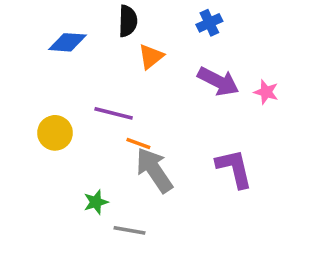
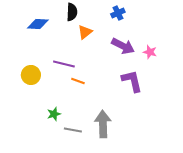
purple L-shape: (234, 168) -> (132, 81), moved
gray arrow: (154, 170) -> (103, 124), moved, turned 32

